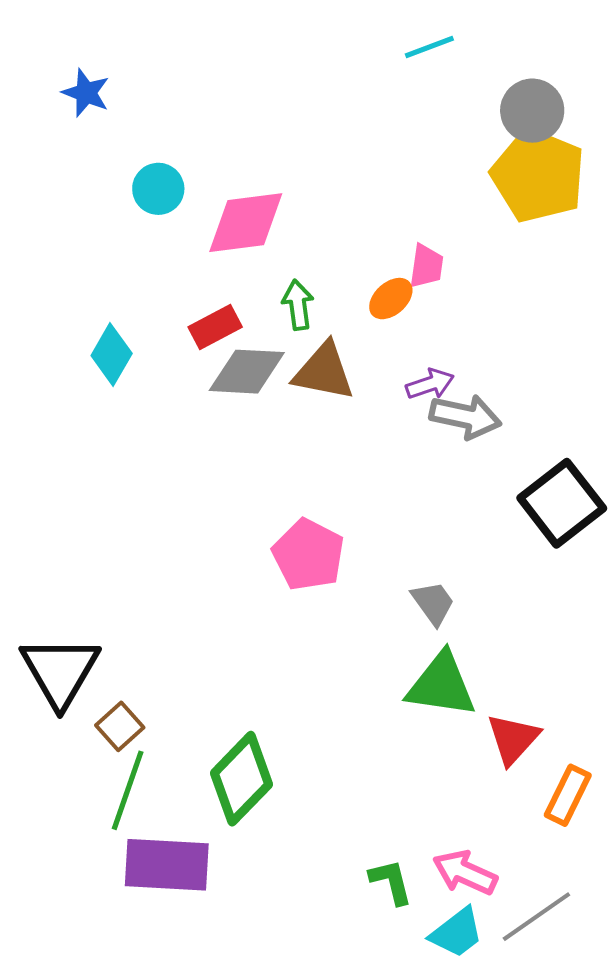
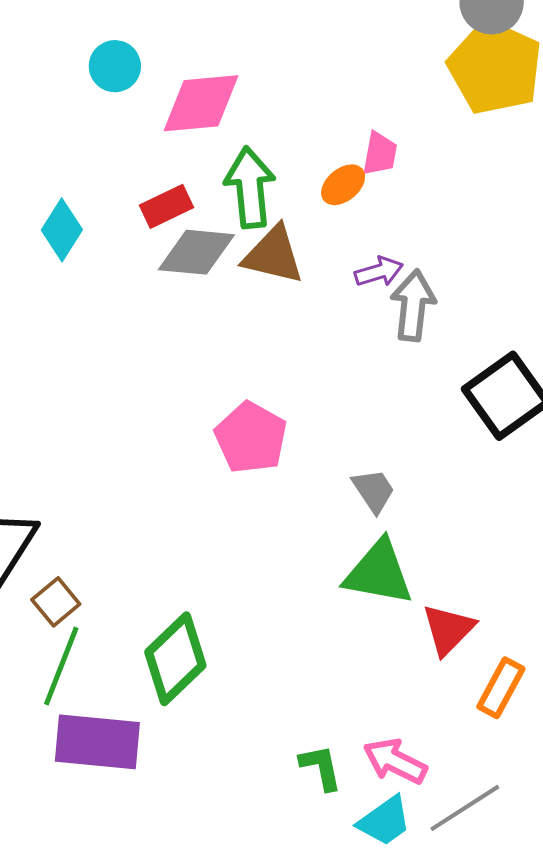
green arrow: (298, 305) -> (250, 187), size x1.6
gray arrow: (465, 417) -> (413, 306), turned -98

